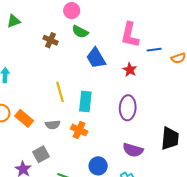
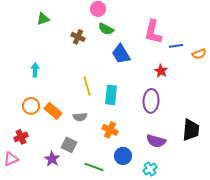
red star: (130, 70) -> (161, 71), moved
orange cross: (79, 130) -> (110, 130), moved
gray square: (41, 154) -> (69, 145), turned -35

